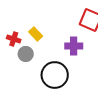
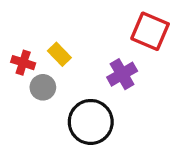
purple cross: (74, 46) -> (122, 74), turned -30

